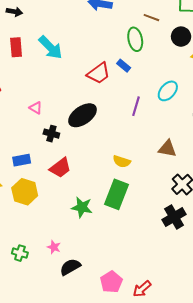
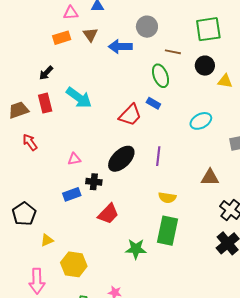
black arrow: (14, 12) -> (46, 73), moved, turned 133
cyan ellipse: (168, 91) -> (201, 121), turned 30
purple line: (136, 106) -> (158, 156), moved
pink triangle: (36, 108) -> (74, 159), turned -32
blue rectangle: (22, 160) -> (72, 194), moved
yellow hexagon: (25, 192) -> (74, 264), moved

